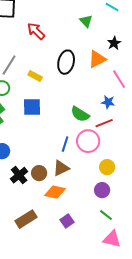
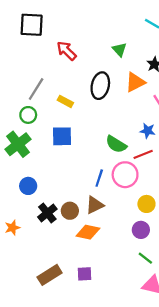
green triangle: (86, 21) -> (119, 50), moved
brown rectangle: (26, 219) -> (50, 275), moved
purple square: (67, 221) -> (85, 274), moved, turned 32

